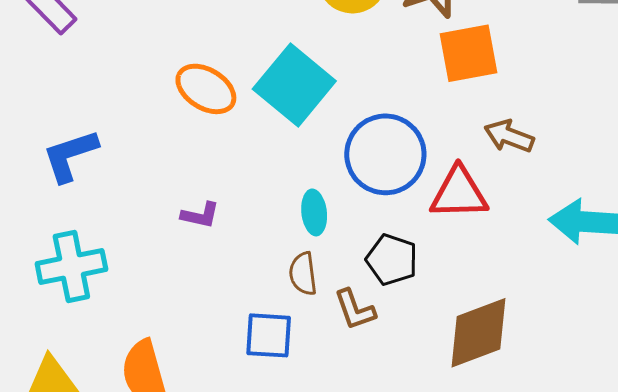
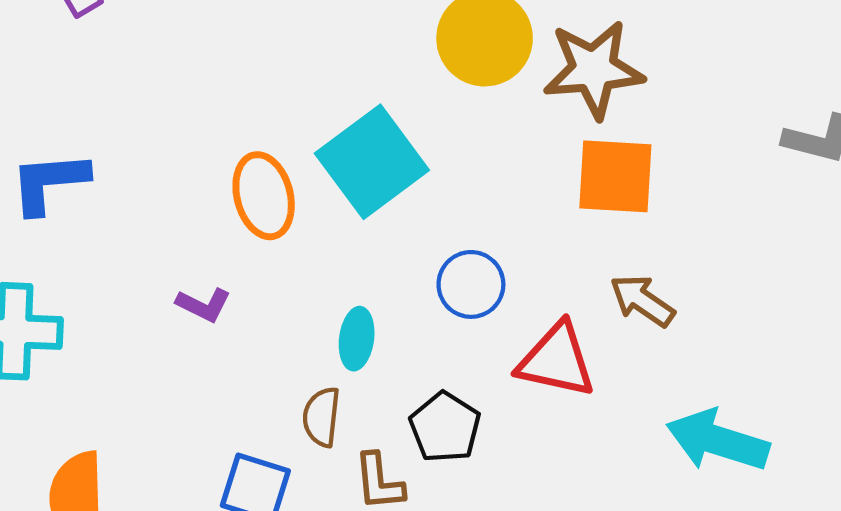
orange ellipse: (206, 89) -> (264, 196), moved, turned 30
blue circle: (385, 154) -> (471, 284), size x0.6

